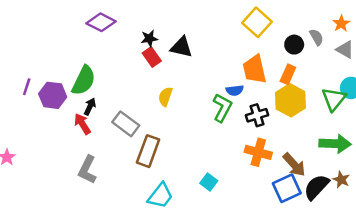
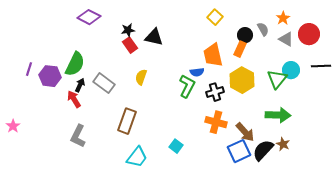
yellow square: (257, 22) -> (215, 17), size x0.7
orange rectangle: (288, 74) -> (240, 49), moved
gray rectangle: (126, 124) -> (104, 83), moved

